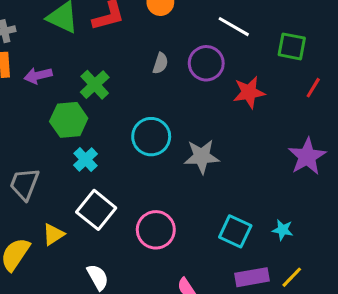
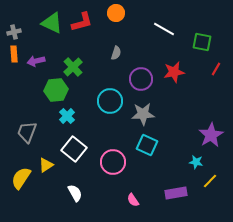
purple circle: (206, 63) -> (141, 79), moved
purple star: (307, 156) -> (211, 135), moved
cyan square: (235, 231) -> (147, 145), moved
yellow line: (292, 277) -> (210, 181), moved

